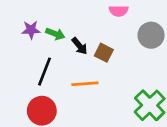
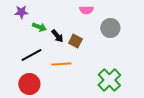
purple star: (31, 30) -> (21, 12), moved
black line: (44, 72) -> (31, 55), turned 40

